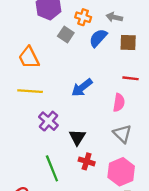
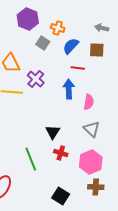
gray arrow: (114, 17) -> (102, 28), moved
red line: (130, 78) -> (78, 68), moved
blue arrow: (82, 88) -> (69, 89), moved, turned 126
purple cross: (48, 121) -> (36, 79), moved

